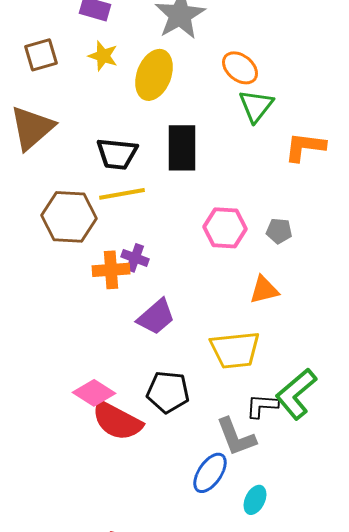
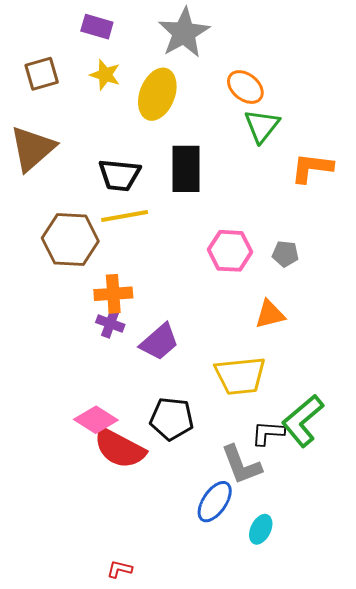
purple cross: (135, 258) -> (110, 323), moved

